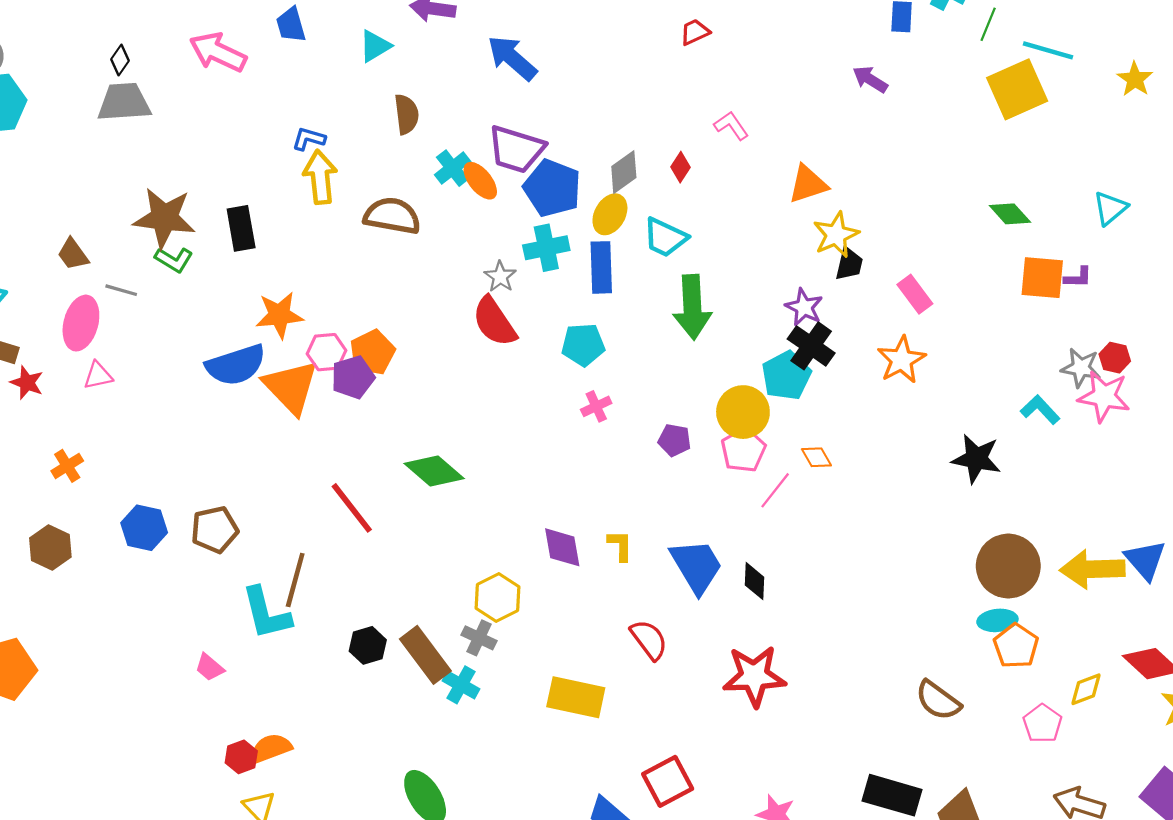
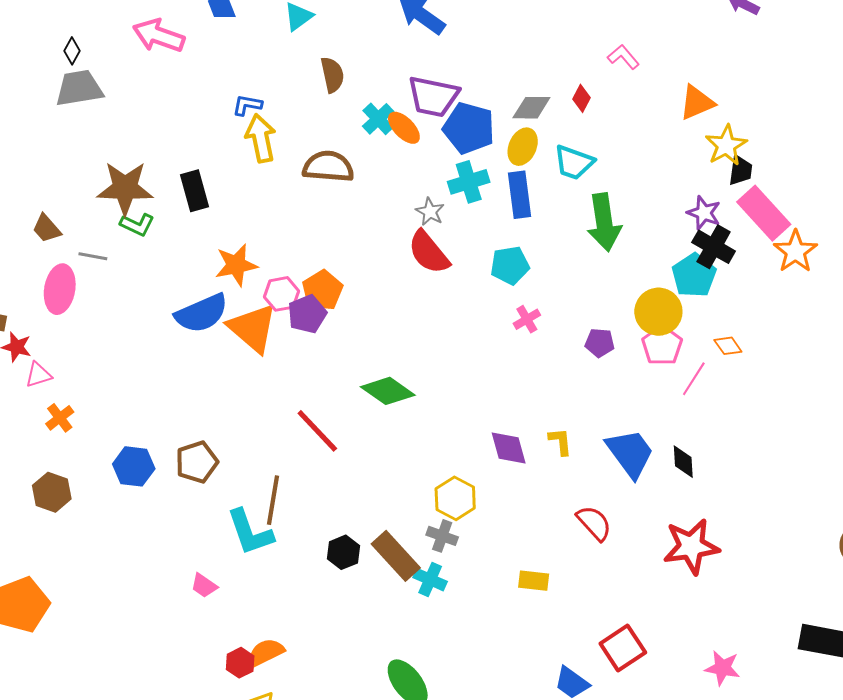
gray diamond: (624, 172) -> (531, 108), turned 42
pink rectangle: (915, 294) -> (764, 213), moved, size x1.6
pink triangle: (98, 376) -> (38, 375), moved
yellow rectangle: (576, 697) -> (534, 581), size x0.6

